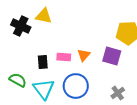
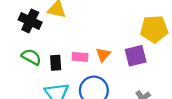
purple square: (112, 56) -> (136, 56), turned -30
green semicircle: (18, 80) -> (31, 57), moved

